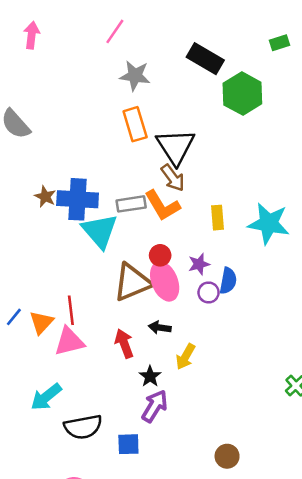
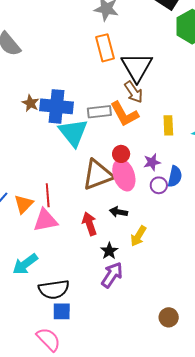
blue square: (128, 444) -> (62, 311), moved

